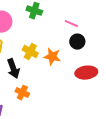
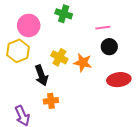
pink line: (71, 24) -> (103, 28), turned -32
orange cross: (22, 93) -> (51, 101), turned -32

